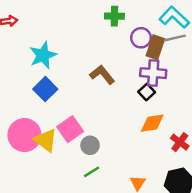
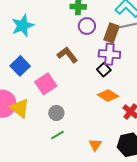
purple circle: (141, 38) -> (87, 26), moved
cyan star: (43, 55) -> (23, 26), moved
orange diamond: (152, 123) -> (108, 95), turned 40
pink square: (70, 129) -> (46, 84), moved

